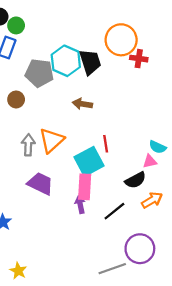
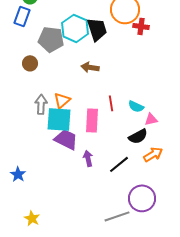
orange triangle: (51, 140) -> (62, 100), size x0.7
cyan semicircle: (158, 147) -> (136, 106), moved
cyan square: (89, 161) -> (59, 119), moved, turned 32
purple trapezoid: (40, 184) -> (66, 139), moved
pink rectangle: (85, 187) -> (92, 120), moved

